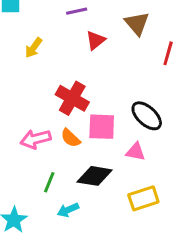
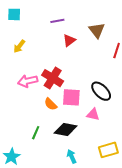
yellow arrow: (34, 48) -> (19, 46), moved
pink arrow: (35, 139) -> (28, 81), moved
yellow rectangle: (143, 198) -> (108, 150), moved
cyan arrow: (68, 210) -> (72, 156), moved, turned 88

